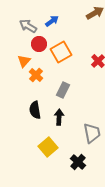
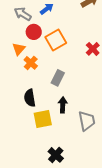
black arrow: (59, 117) -> (63, 105), moved
yellow square: (48, 147) -> (43, 119), moved, turned 30
black cross: (78, 162) -> (56, 155), moved

